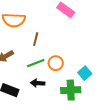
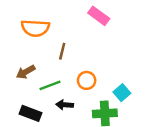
green line: (36, 63) -> (50, 85), moved

